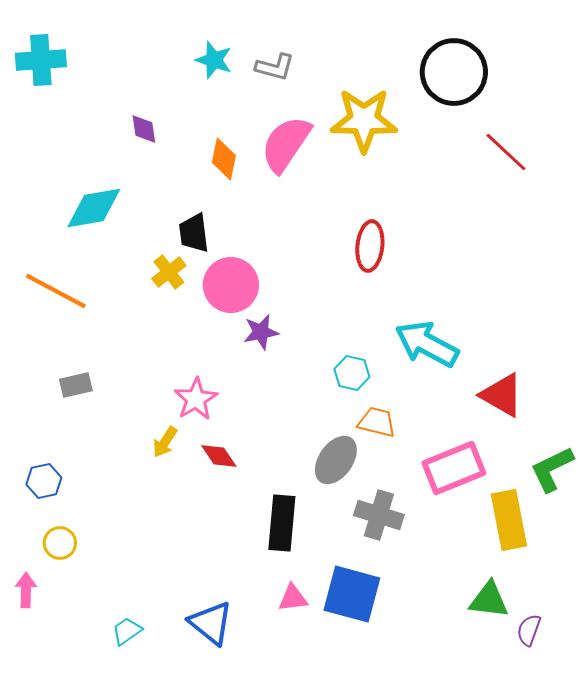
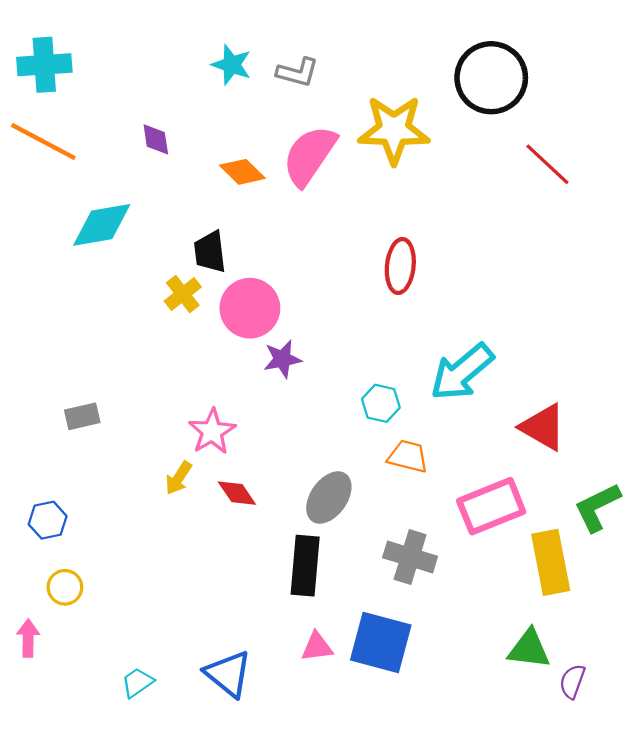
orange diamond: (224, 159) -> (242, 172), turned -57
orange line: (56, 291) -> (43, 142), moved
cyan arrow: (427, 344) -> (462, 372), turned -68
gray ellipse: (336, 460) -> (329, 497), moved

